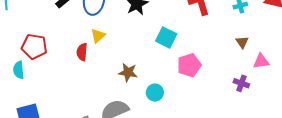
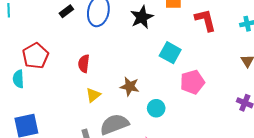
yellow triangle: (98, 36) -> (93, 95), moved
red pentagon: (34, 47) -> (35, 56), turned 30

